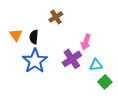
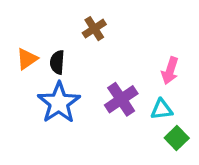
orange triangle: (16, 35) -> (27, 59), turned 32
pink arrow: (86, 42) -> (170, 71), moved

